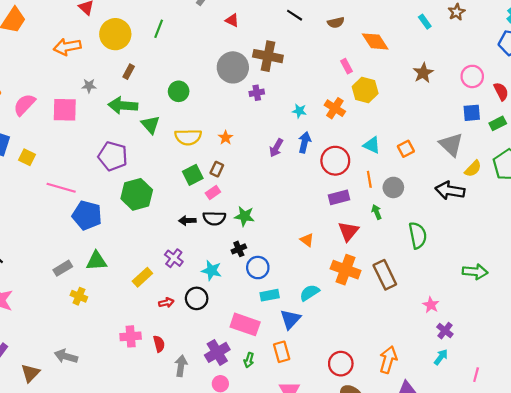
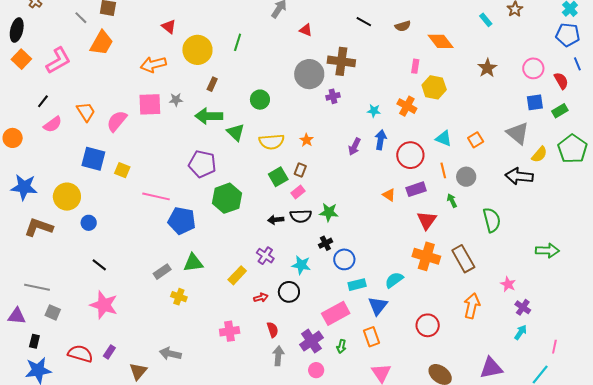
pink rectangle: (347, 66) -> (415, 66), turned 40
pink square: (65, 110) -> (150, 104), moved
orange triangle: (307, 240) -> (389, 195), moved
pink rectangle: (245, 324) -> (336, 313), turned -44
red semicircle: (159, 344) -> (273, 330), moved
orange arrow: (388, 360) -> (472, 306), moved
red circle: (341, 364) -> (428, 325), moved

